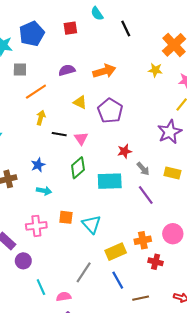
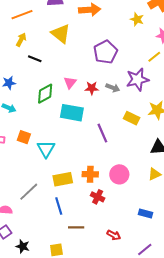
yellow triangle: (80, 102) -> (61, 34), size x1.5
purple pentagon: (110, 111) -> (105, 52), moved
pink triangle: (81, 138) -> (70, 82), moved
gray arrow: (143, 169) -> (113, 88), moved, turned -40

